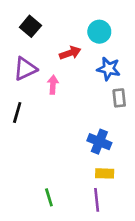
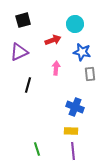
black square: (30, 26) -> (23, 20), turned 35
pink arrow: (53, 85) -> (56, 68), moved
black line: (17, 112) -> (28, 85), moved
yellow rectangle: (105, 173) -> (71, 131), moved

